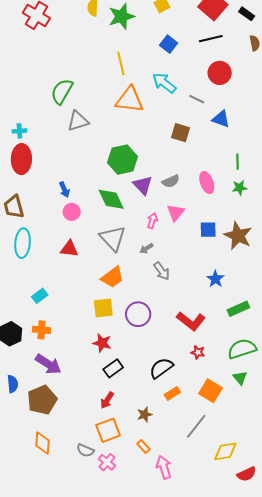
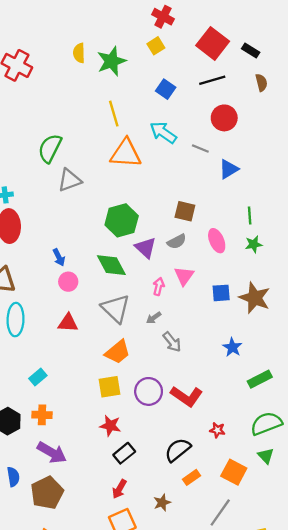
blue triangle: (221, 119) -> (229, 169), turned -48
brown square: (180, 133) -> (185, 211), moved
red L-shape: (191, 321) -> (187, 396), moved

